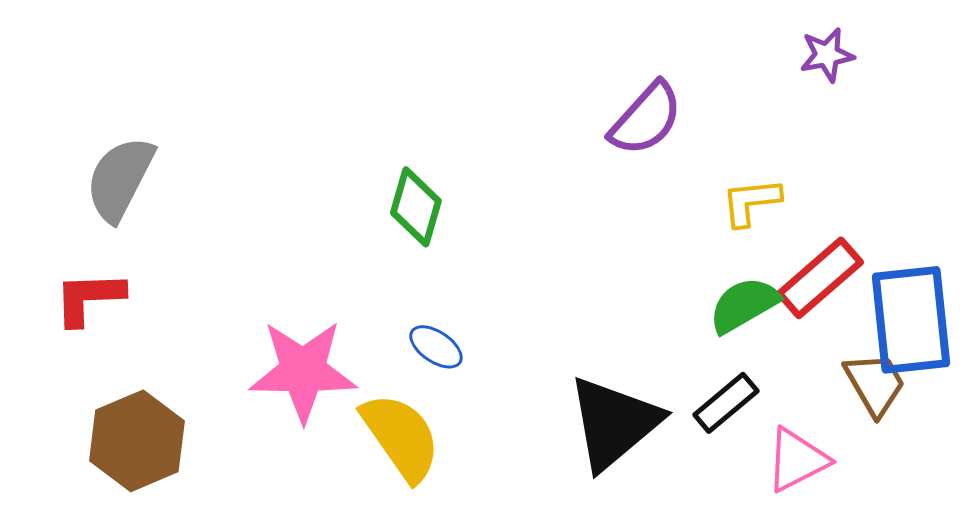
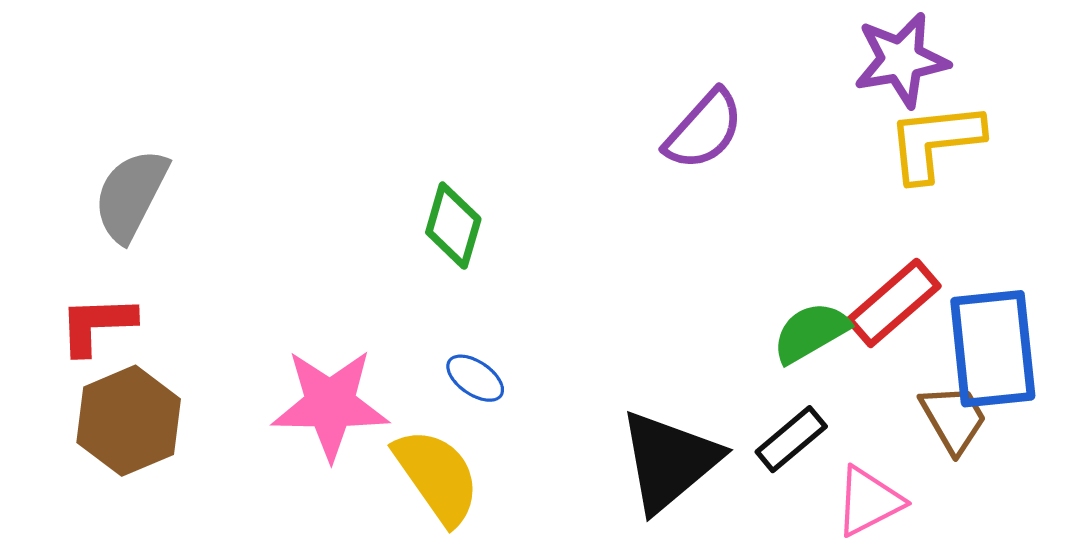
purple star: (827, 55) -> (901, 60), size x1.6
yellow L-shape: (751, 202) -> (935, 142), moved, size x1.5
brown hexagon: (137, 441) -> (129, 421), moved

